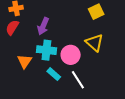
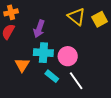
yellow square: (96, 12) -> (100, 19), moved
yellow triangle: (94, 43) -> (76, 17), moved

